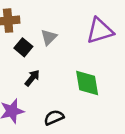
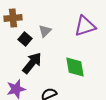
black arrow: (32, 78) -> (32, 63), size x1.6

